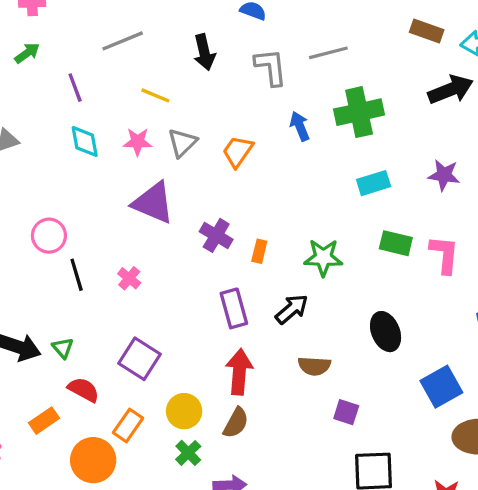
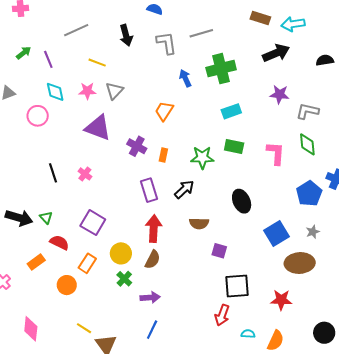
green arrow: (27, 53) -> (24, 53), moved
orange trapezoid: (238, 152) -> (164, 111), moved
purple star: (444, 175) -> (279, 94), moved
pink circle: (49, 236) -> (38, 116), moved
green rectangle: (396, 243) -> (234, 147), moved
orange circle: (93, 460) -> (67, 285), size x0.7

